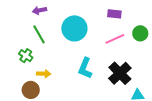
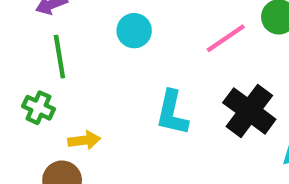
cyan circle: (74, 28) -> (134, 31), size x0.6
green line: (39, 34) -> (59, 57), turned 30

